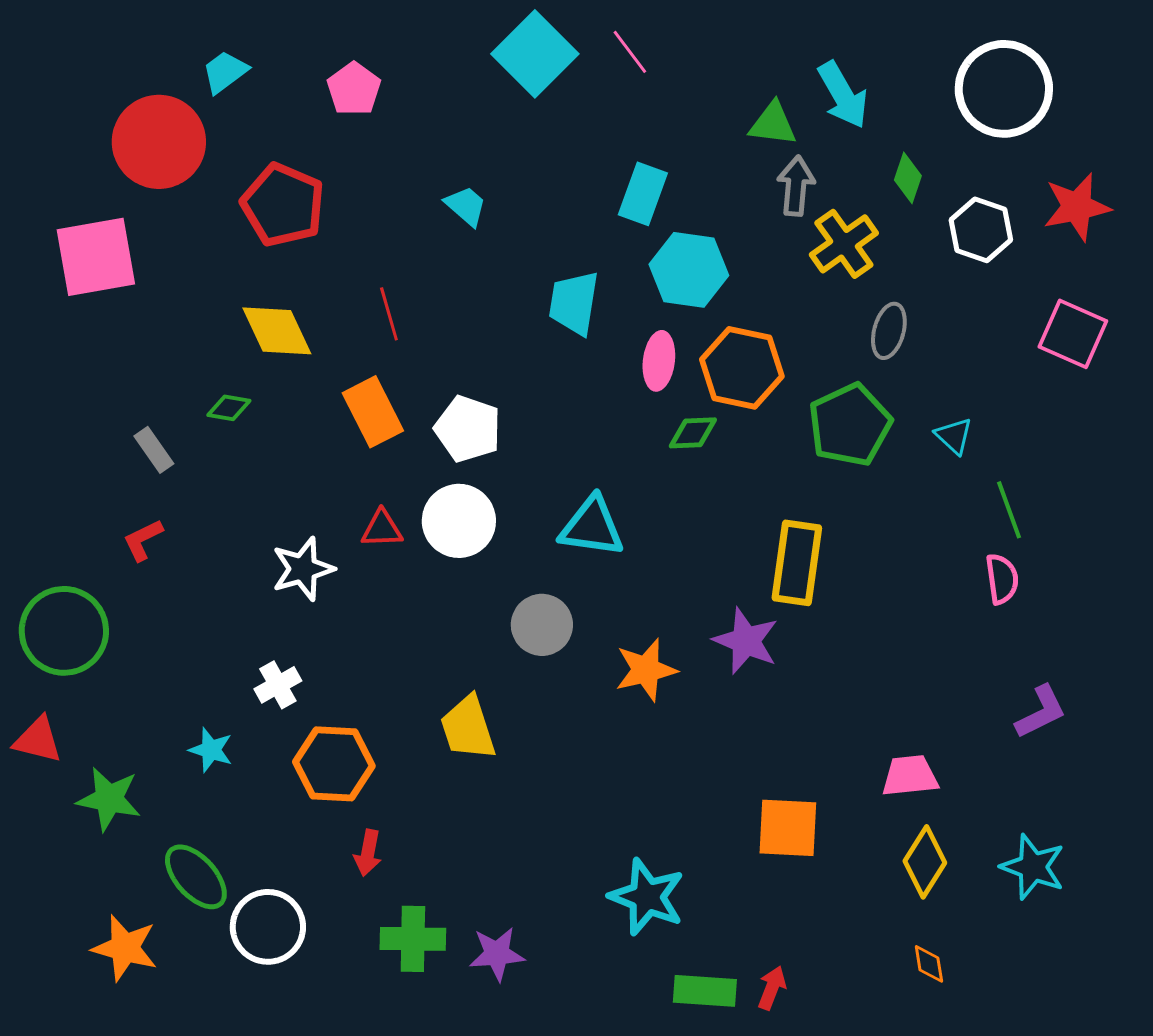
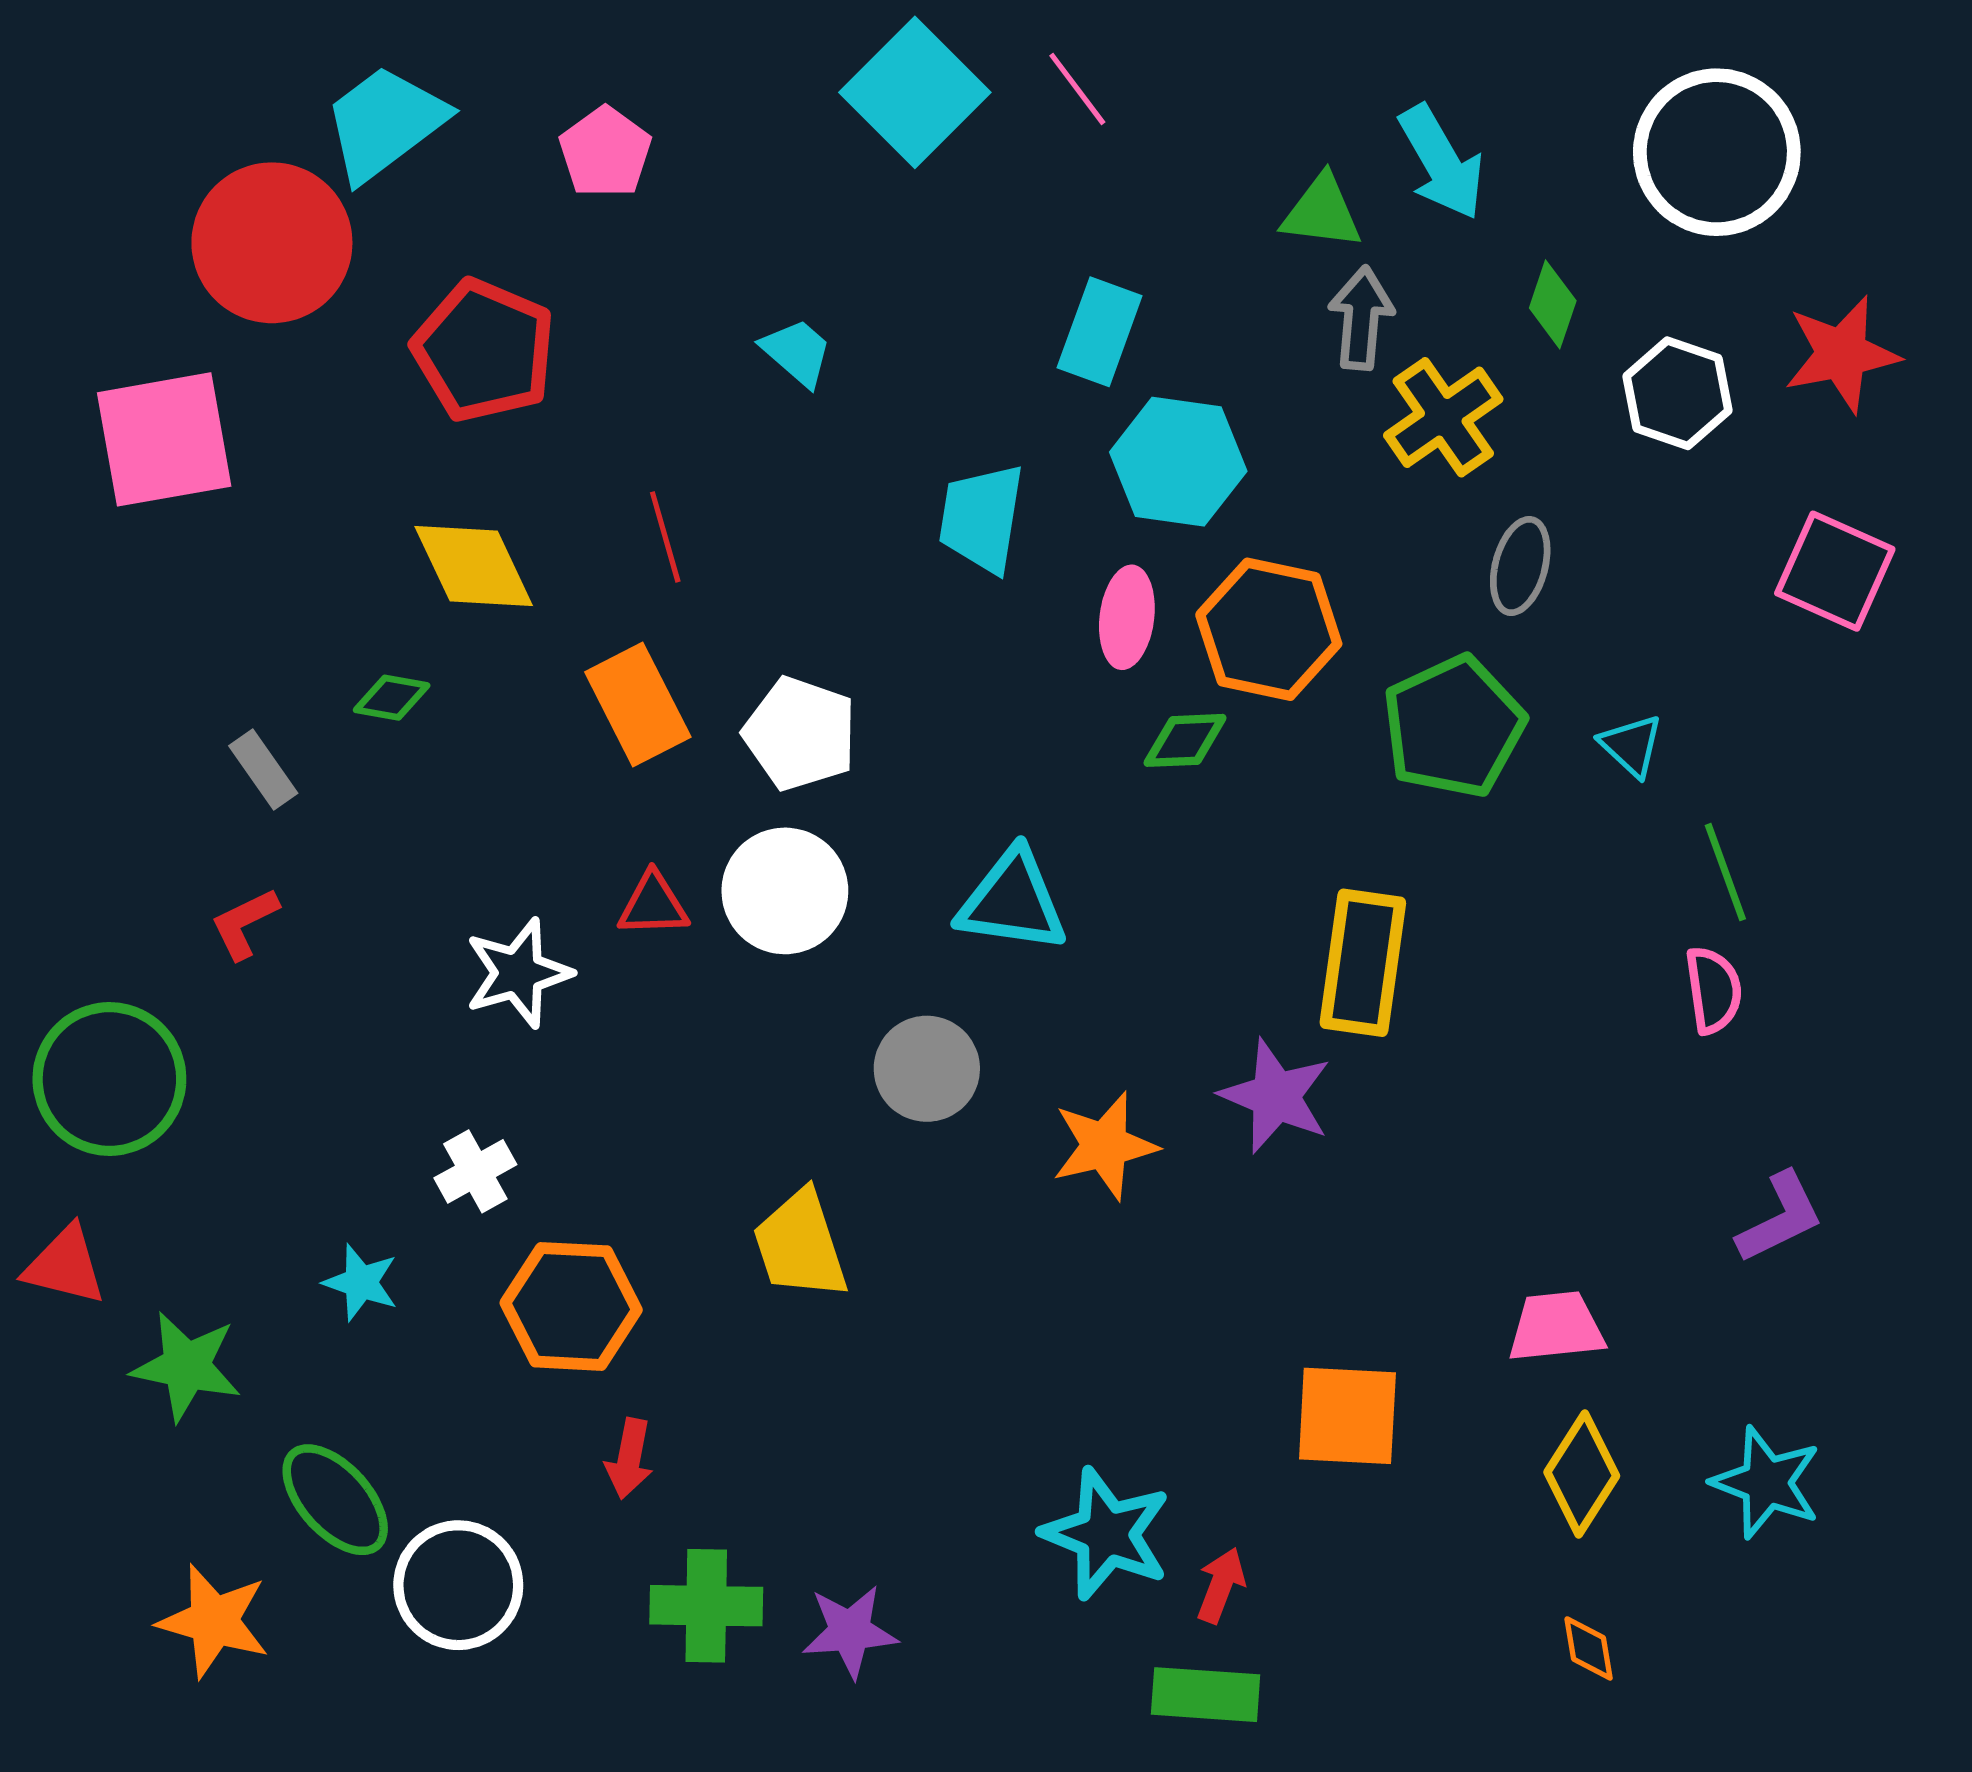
cyan trapezoid: (225, 72) -> (385, 123), size x1.6
red arrow: (772, 988) -> (1221, 1585), moved

